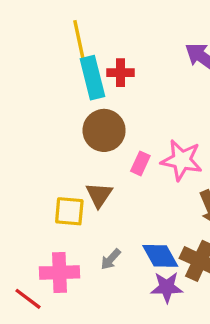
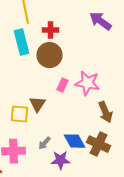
cyan rectangle: (92, 78) -> (22, 42), moved
brown circle: (104, 130) -> (50, 55), moved
purple star: (167, 287) -> (60, 160), moved

